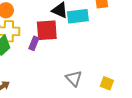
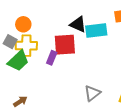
gray triangle: (74, 78) -> (92, 93), turned 36

